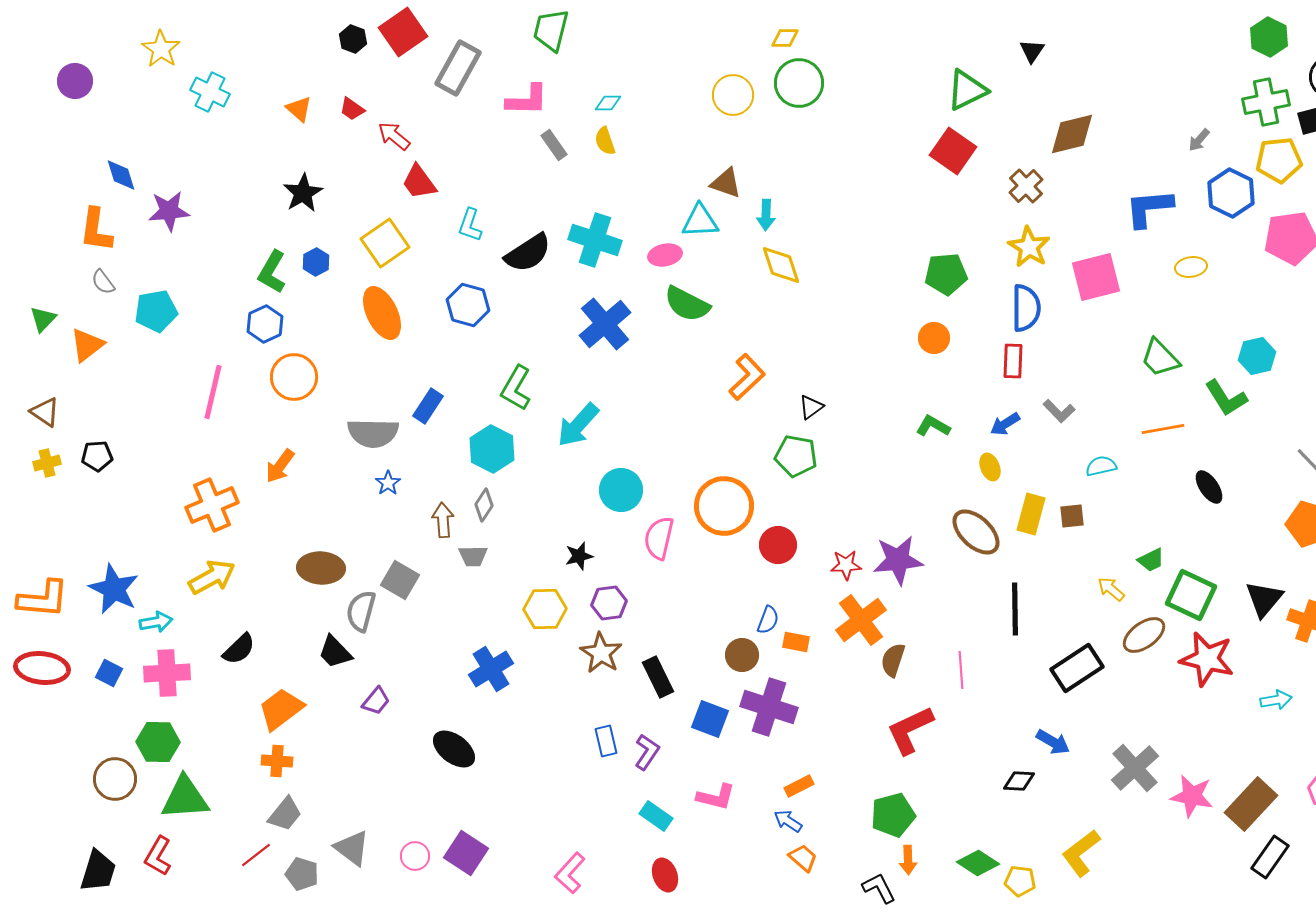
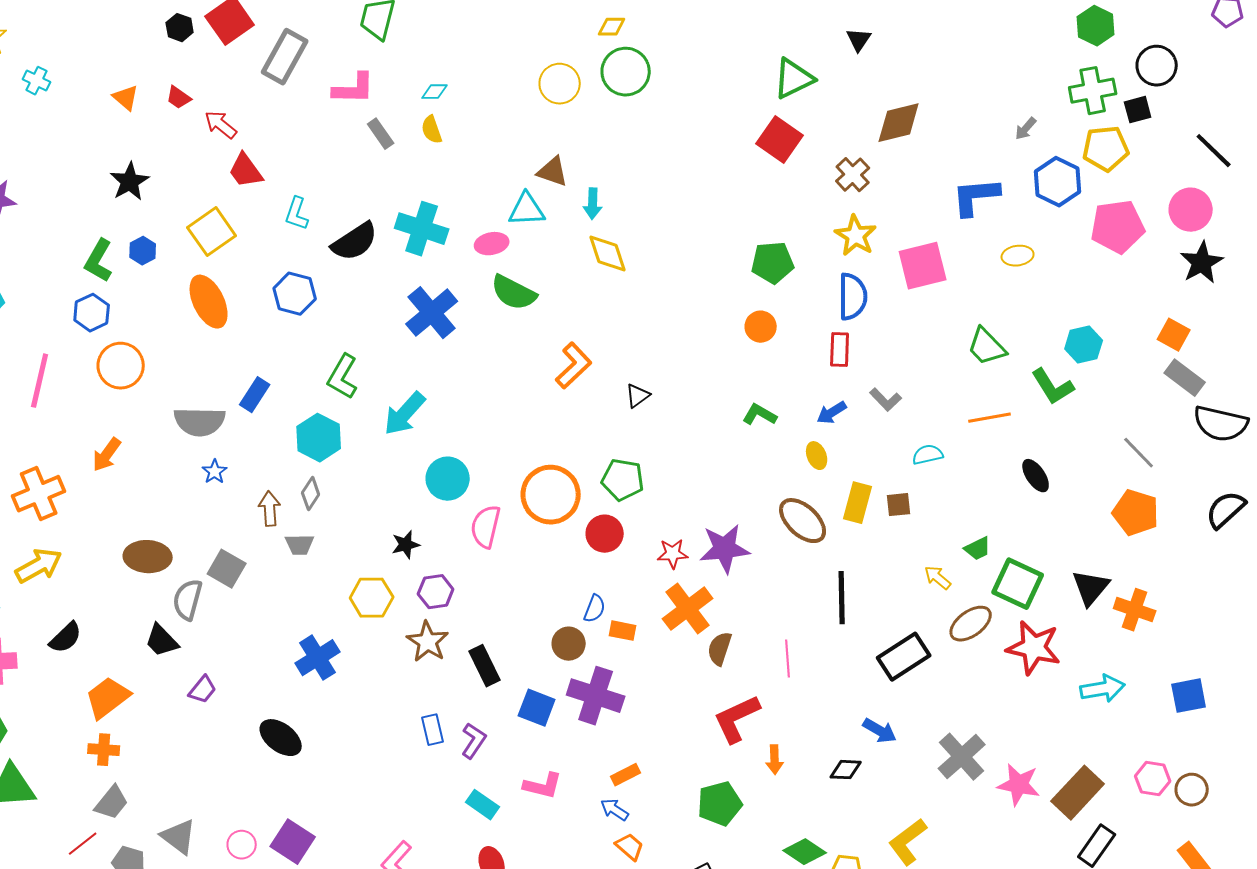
cyan cross: (210, 92) -> (37, 81), size x0.7
green pentagon: (796, 456) -> (623, 480), moved
cyan arrow: (1276, 700) -> (1103, 689), size x1.4
orange arrow: (908, 860) -> (775, 760), moved

